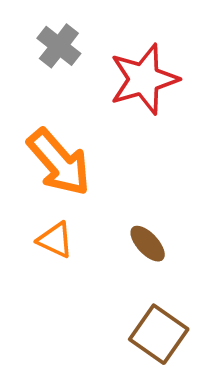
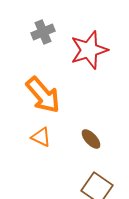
gray cross: (59, 46) -> (43, 32), turned 30

